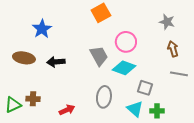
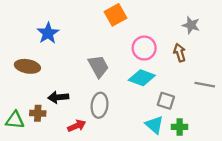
brown arrow: (173, 49) -> (180, 53), moved
gray trapezoid: (99, 56) -> (98, 66), moved
black arrow: (56, 62) -> (58, 97), moved
gray ellipse: (104, 97) -> (100, 105), moved
green triangle: (13, 105) -> (15, 120), turned 30

